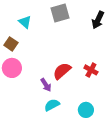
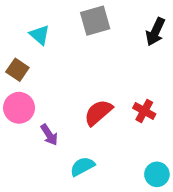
purple arrow: (46, 85) -> (49, 135), moved
cyan circle: (86, 110) -> (157, 174), moved

